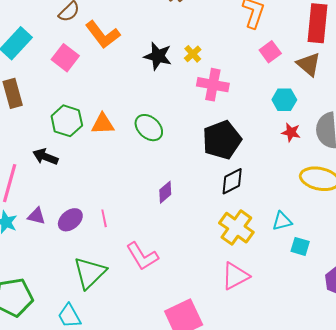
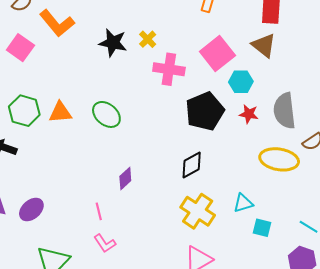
pink square: (270, 52) -> (217, 53), moved, size x1.6
black pentagon: (222, 140) -> (205, 111), moved
pink line: (104, 218) -> (99, 211), moved
pink L-shape: (142, 256) -> (105, 243), size x0.7

